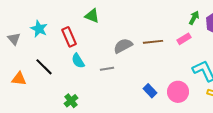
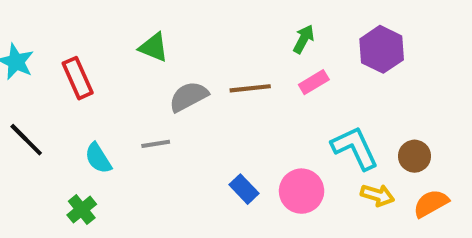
green triangle: (92, 16) -> (154, 47), moved
green arrow: (194, 18) -> (304, 39), moved
cyan semicircle: (78, 61) -> (98, 158), moved

